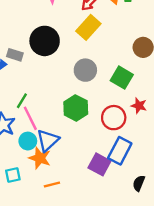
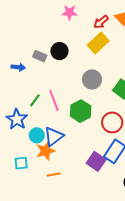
black circle: (45, 41) -> (59, 51), size x0.7
gray rectangle: (15, 55) -> (40, 56), moved
pink line: (30, 118) -> (54, 100), moved
orange star: (40, 158) -> (46, 151), turned 30

